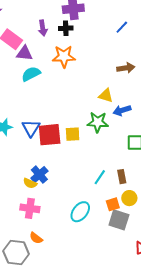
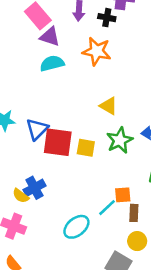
yellow triangle: (106, 96) -> (109, 106), moved
green star: (98, 122) -> (120, 140), turned 30
orange square: (113, 204) -> (123, 195), moved
cyan ellipse: (80, 212) -> (76, 227), moved

